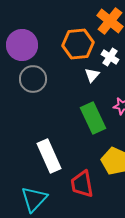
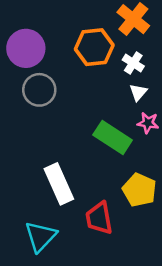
white triangle: (92, 75) -> (138, 92), moved
green rectangle: (93, 118) -> (113, 137), turned -32

